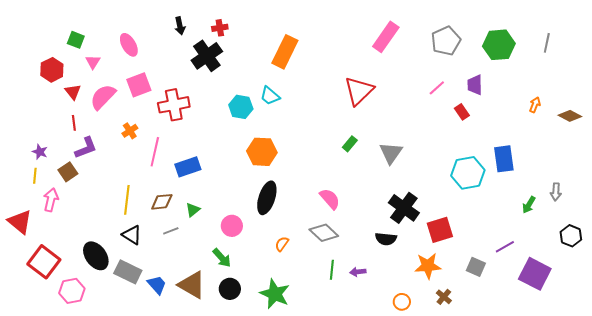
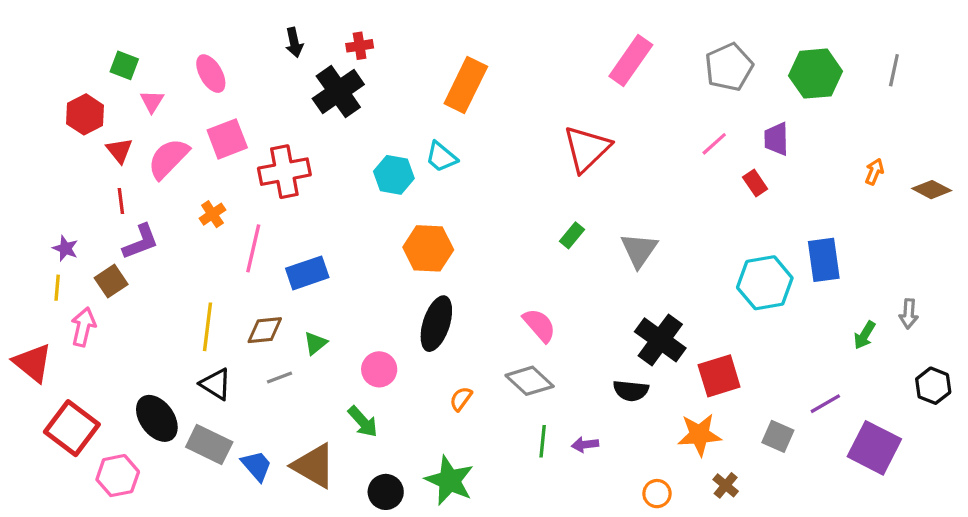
black circle: (230, 289) -> (386, 492), moved

